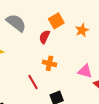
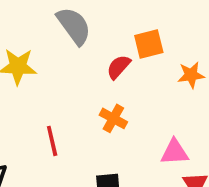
pink triangle: (85, 71) -> (175, 152), turned -35
red line: (33, 82) -> (52, 141), moved

